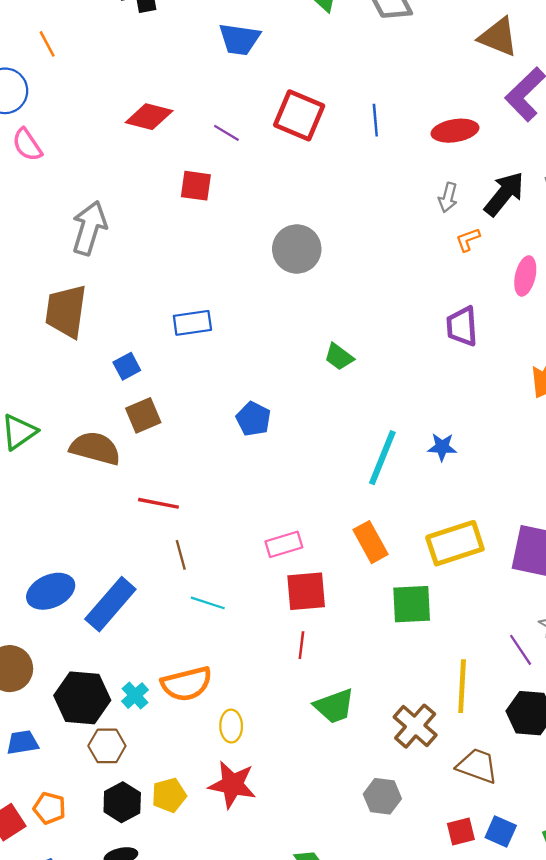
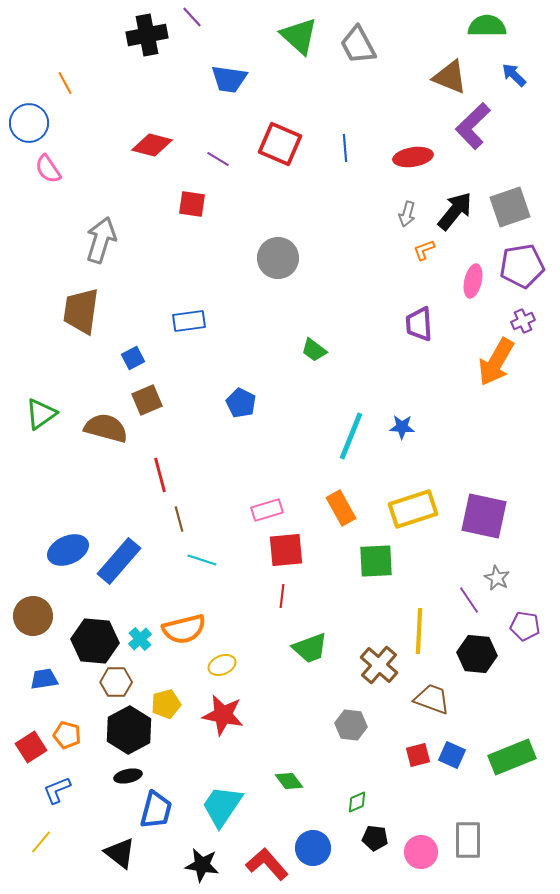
red line: (158, 503) -> (160, 475), turned 64
yellow ellipse: (231, 726) -> (222, 665), turned 68
yellow pentagon: (169, 795) -> (166, 704), moved
black hexagon: (122, 802) -> (129, 730), size x1.4

